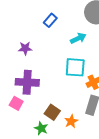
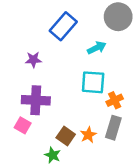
blue rectangle: (50, 20) -> (63, 26), size x1.6
orange star: (71, 121) -> (88, 135), moved

